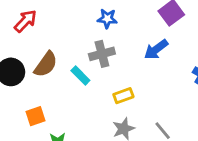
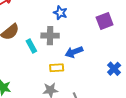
blue arrow: (156, 49) -> (74, 52), moved

